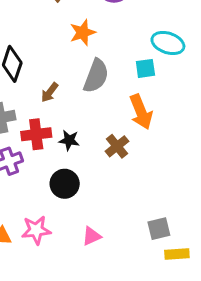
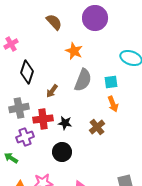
orange star: (83, 33) -> (74, 51), turned -30
cyan square: (145, 68) -> (111, 82), moved
orange arrow: (141, 112) -> (113, 104), size x0.7

